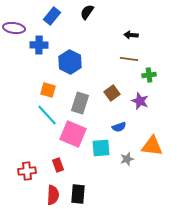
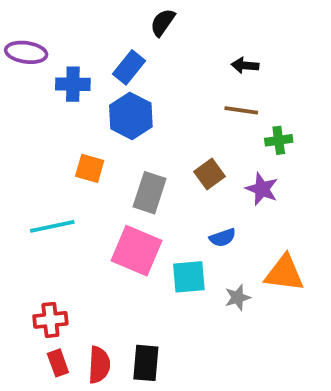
blue rectangle: (52, 16) -> (129, 67), moved
cyan line: (47, 115) -> (52, 226), moved, turned -60
red rectangle: (58, 165) -> (58, 363), moved

